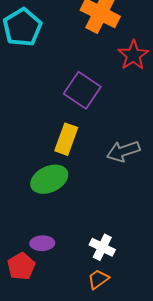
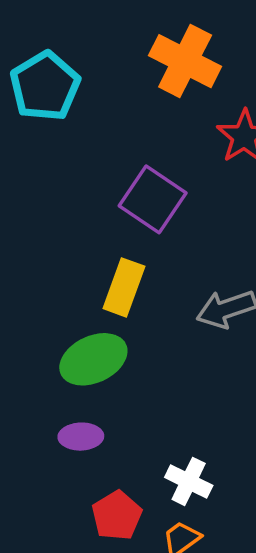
purple ellipse: (42, 243) -> (81, 437), moved
red pentagon: (21, 266) -> (117, 516), moved

